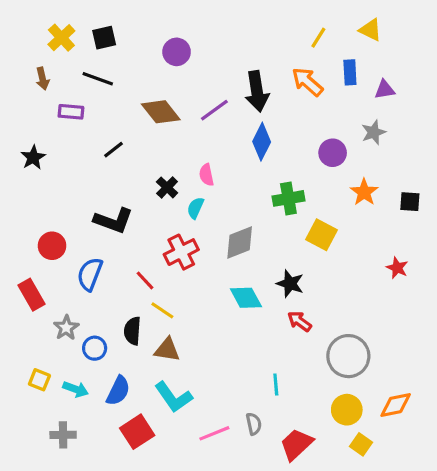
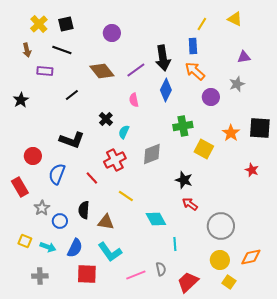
blue rectangle: (350, 72) -> (193, 46), moved
orange arrow: (307, 82) -> (195, 71), moved
pink semicircle: (206, 175) -> (134, 100), moved
orange star: (364, 192) -> (231, 133), moved
black square: (410, 202) -> (260, 128), size x1.6
cyan diamond: (246, 298) -> (156, 219), moved
yellow line: (162, 310) -> (126, 196), moved
red square: (137, 432) -> (87, 274), turned 35

